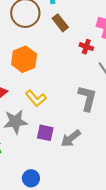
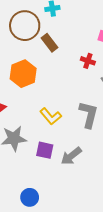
brown rectangle: (60, 23) -> (50, 43), moved
yellow L-shape: (36, 98) -> (51, 116), moved

